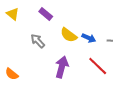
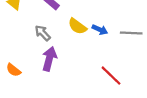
red line: (98, 66) -> (111, 76), moved
purple arrow: (62, 67) -> (49, 59), moved

